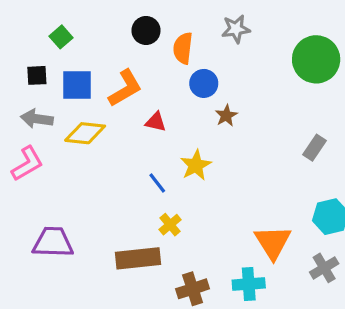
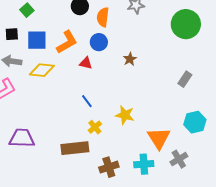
blue circle: (204, 83) -> (99, 42), moved
yellow star: (196, 165) -> (125, 115), moved, turned -30
gray cross: (324, 268) -> (179, 159), moved

